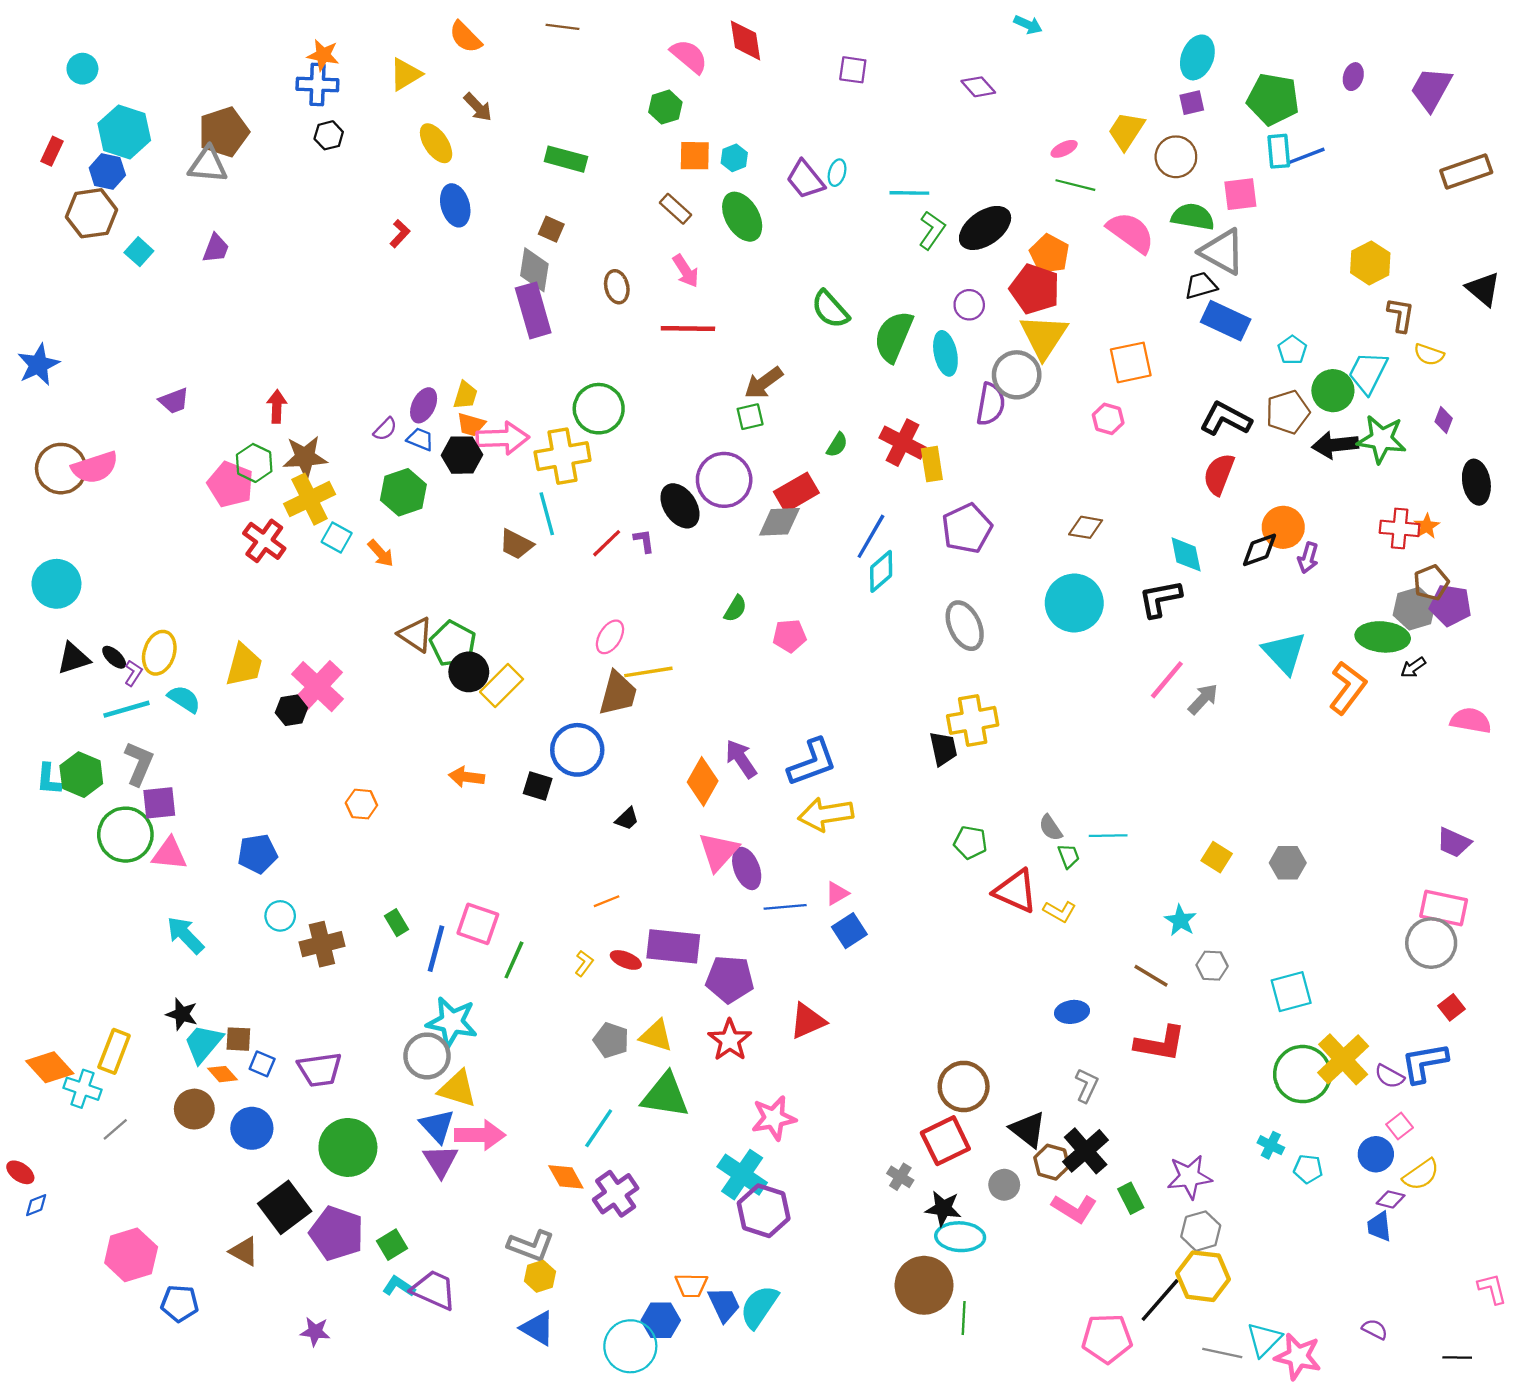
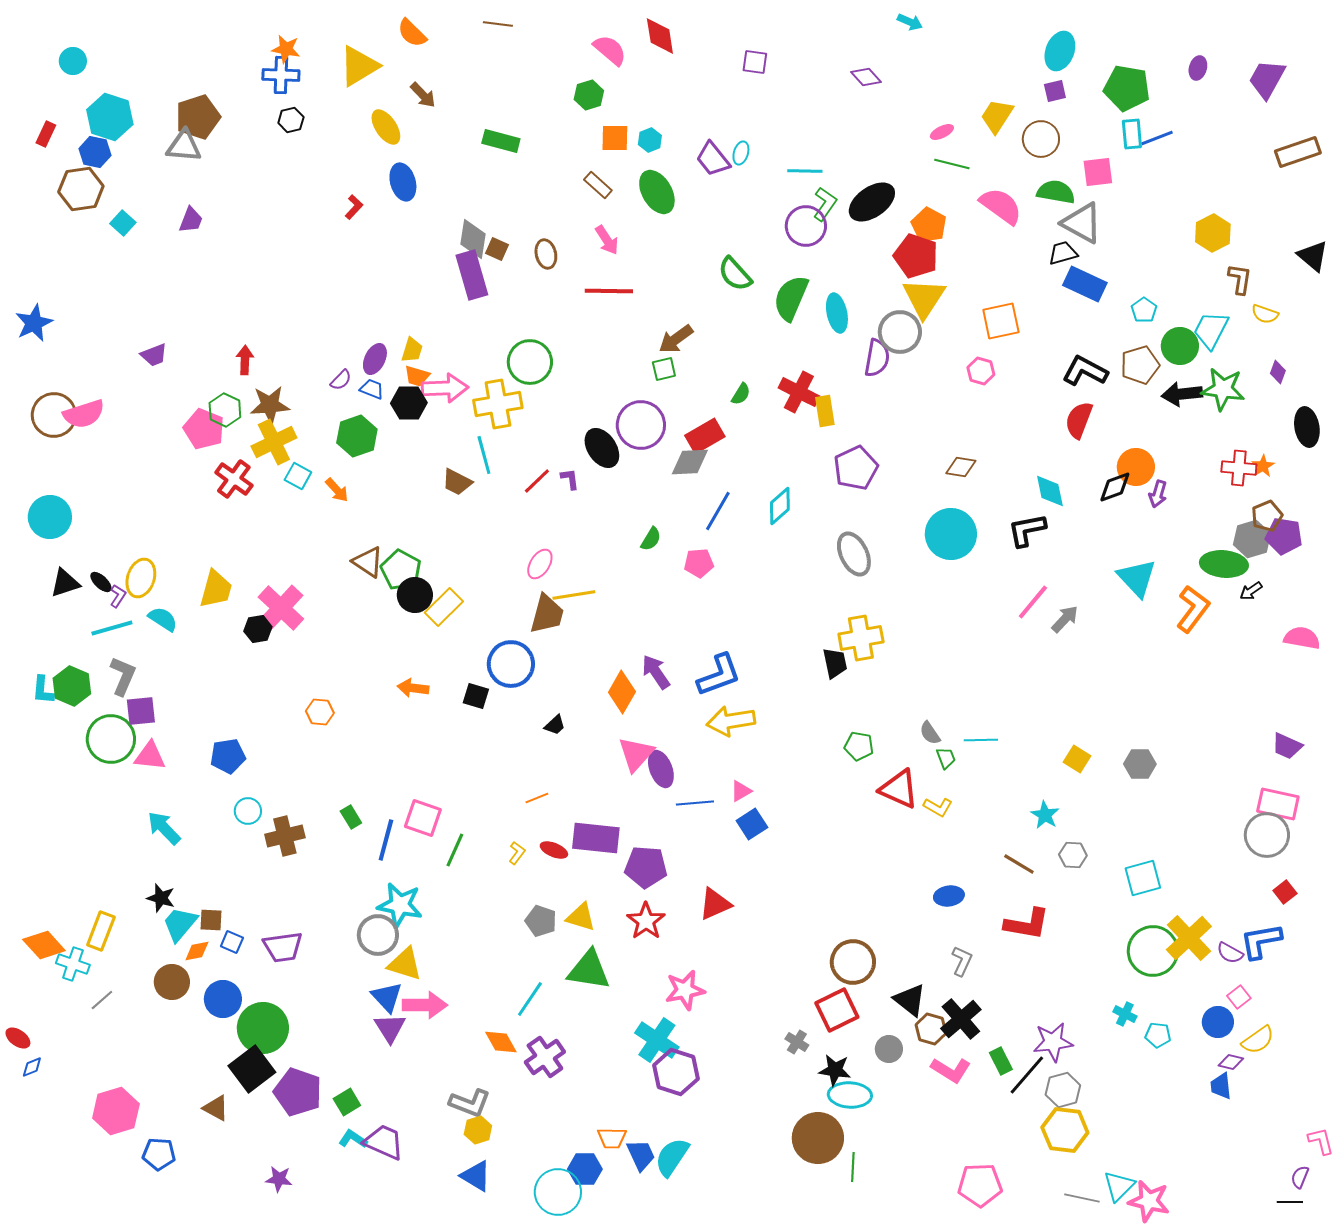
yellow triangle: (406, 74) -> (359, 66), size x1.4
brown square: (551, 229) -> (497, 249), moved
purple circle: (969, 305) -> (806, 226), moved, size x1.5
blue line: (871, 536) -> (718, 511), moved
orange diamond: (223, 1074) -> (197, 951), turned -60
green circle: (348, 1147) -> (263, 1028), moved
black line: (1160, 1300) -> (1027, 1075), moved
purple semicircle: (1375, 1329) -> (1300, 1177), moved, turned -95

